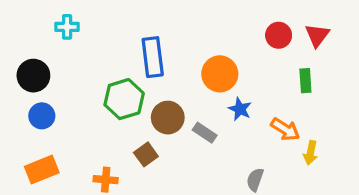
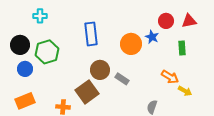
red triangle: (317, 35) -> (189, 21), turned 42
green hexagon: (124, 99) -> (47, 52), moved
blue star: (240, 109) -> (152, 37), moved
yellow arrow: (310, 153) -> (185, 91), turned -72
brown square: (146, 154) -> (87, 92), size x1.6

